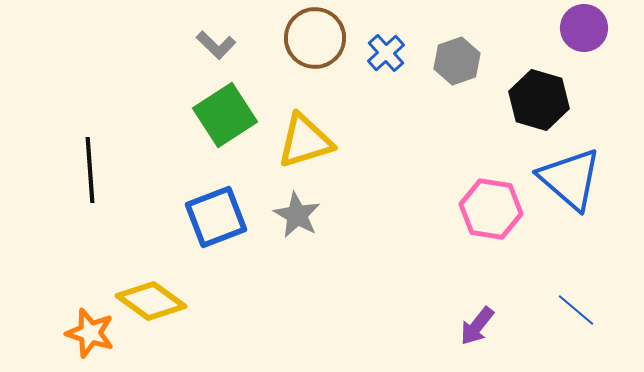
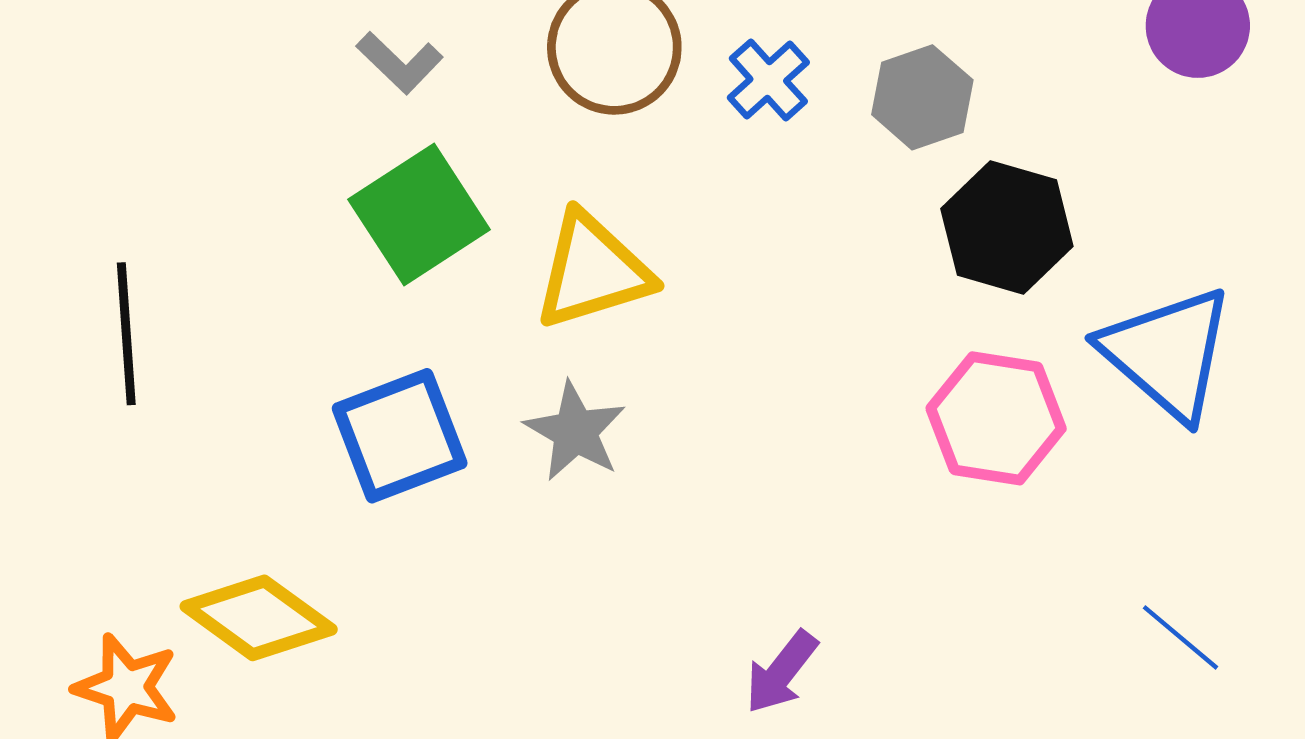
black hexagon: (539, 100) -> (1007, 227), moved
purple arrow: (477, 326) -> (781, 672), moved

